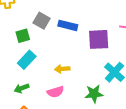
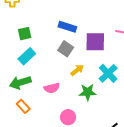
gray square: (42, 21) -> (66, 49), moved
yellow arrow: (62, 69) -> (77, 70), moved, turned 144
green arrow: (22, 88) -> (20, 83), size x1.5

